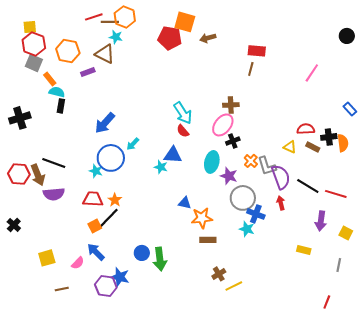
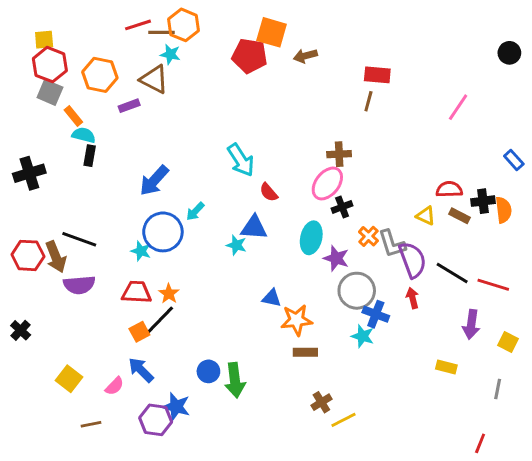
cyan arrow: (183, 113) -> (241, 160), moved
yellow square: (47, 258) -> (69, 379), turned -36

